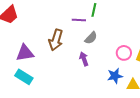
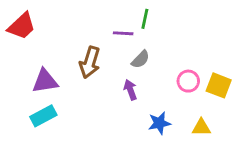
blue star: (115, 76) -> (159, 123), moved
cyan rectangle: (24, 77) -> (43, 116), turned -60

